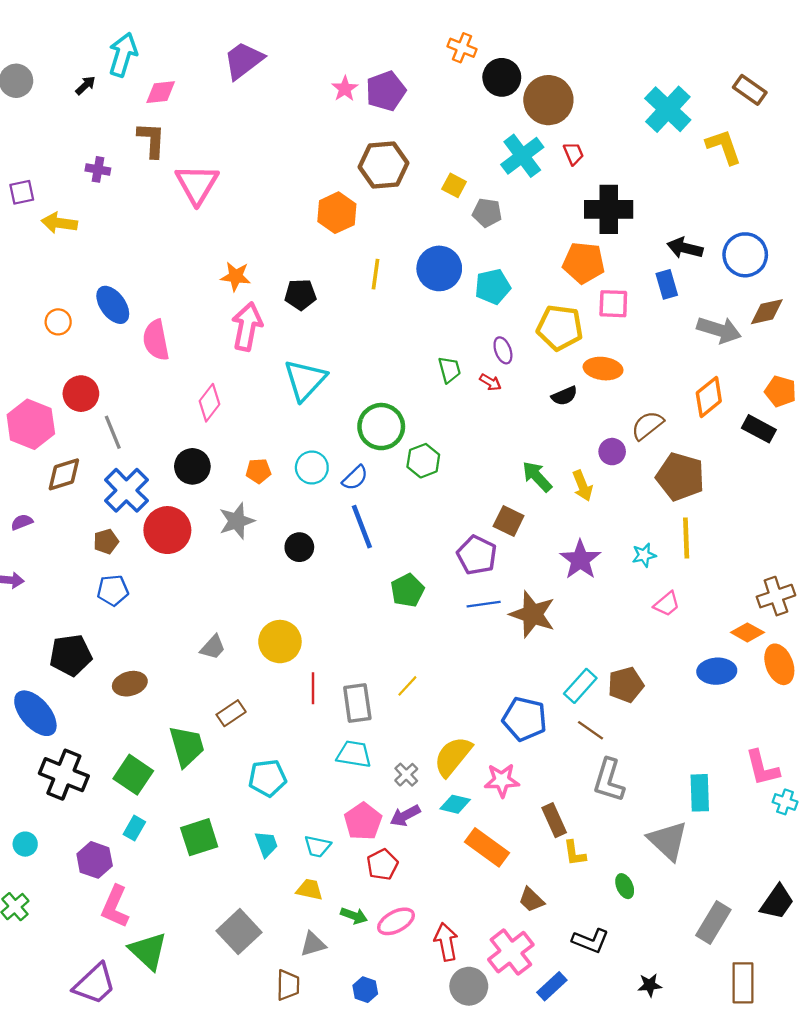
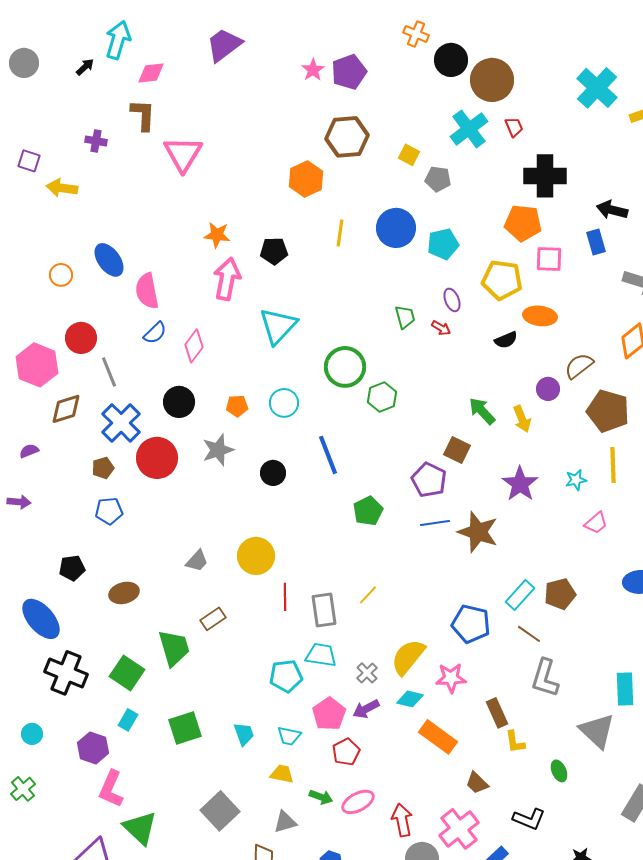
purple square: (22, 192) -> (29, 161), turned 30
blue semicircle: (355, 478) -> (155, 333), moved
black pentagon: (71, 655) -> (72, 568), size x0.7
cyan pentagon: (267, 778) -> (286, 676), moved

